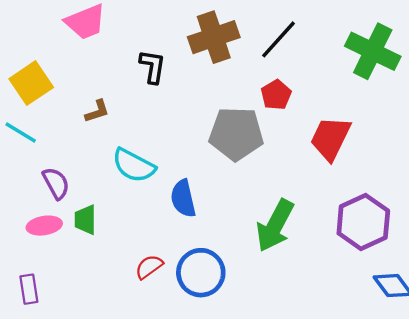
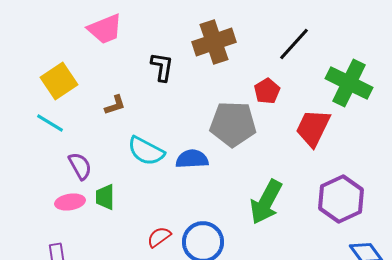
black line: (279, 39) -> (294, 44), moved
green cross: (373, 51) -> (349, 83), moved
blue semicircle: (183, 198) -> (192, 159), moved, turned 100

